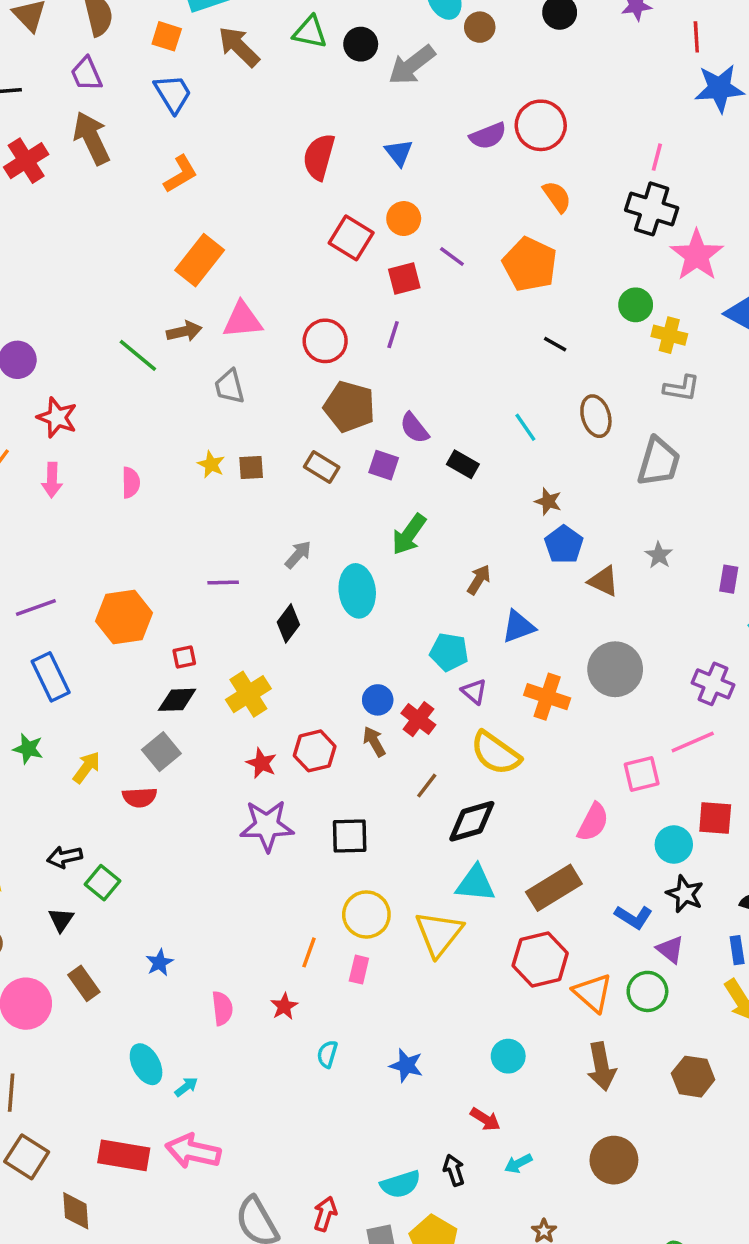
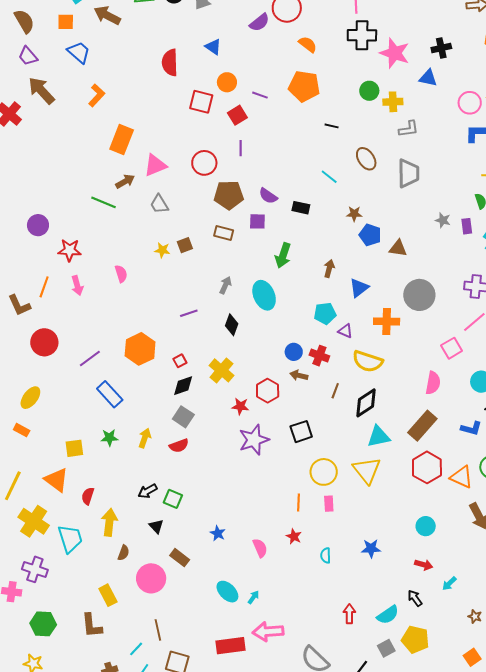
gray star: (659, 555) -> (443, 220), moved
brown arrow: (374, 742) -> (299, 375), turned -30
red arrow: (325, 1214) -> (349, 614), moved

